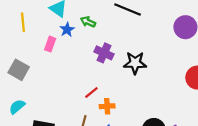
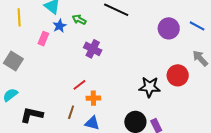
black star: (135, 63) -> (150, 87), moved

